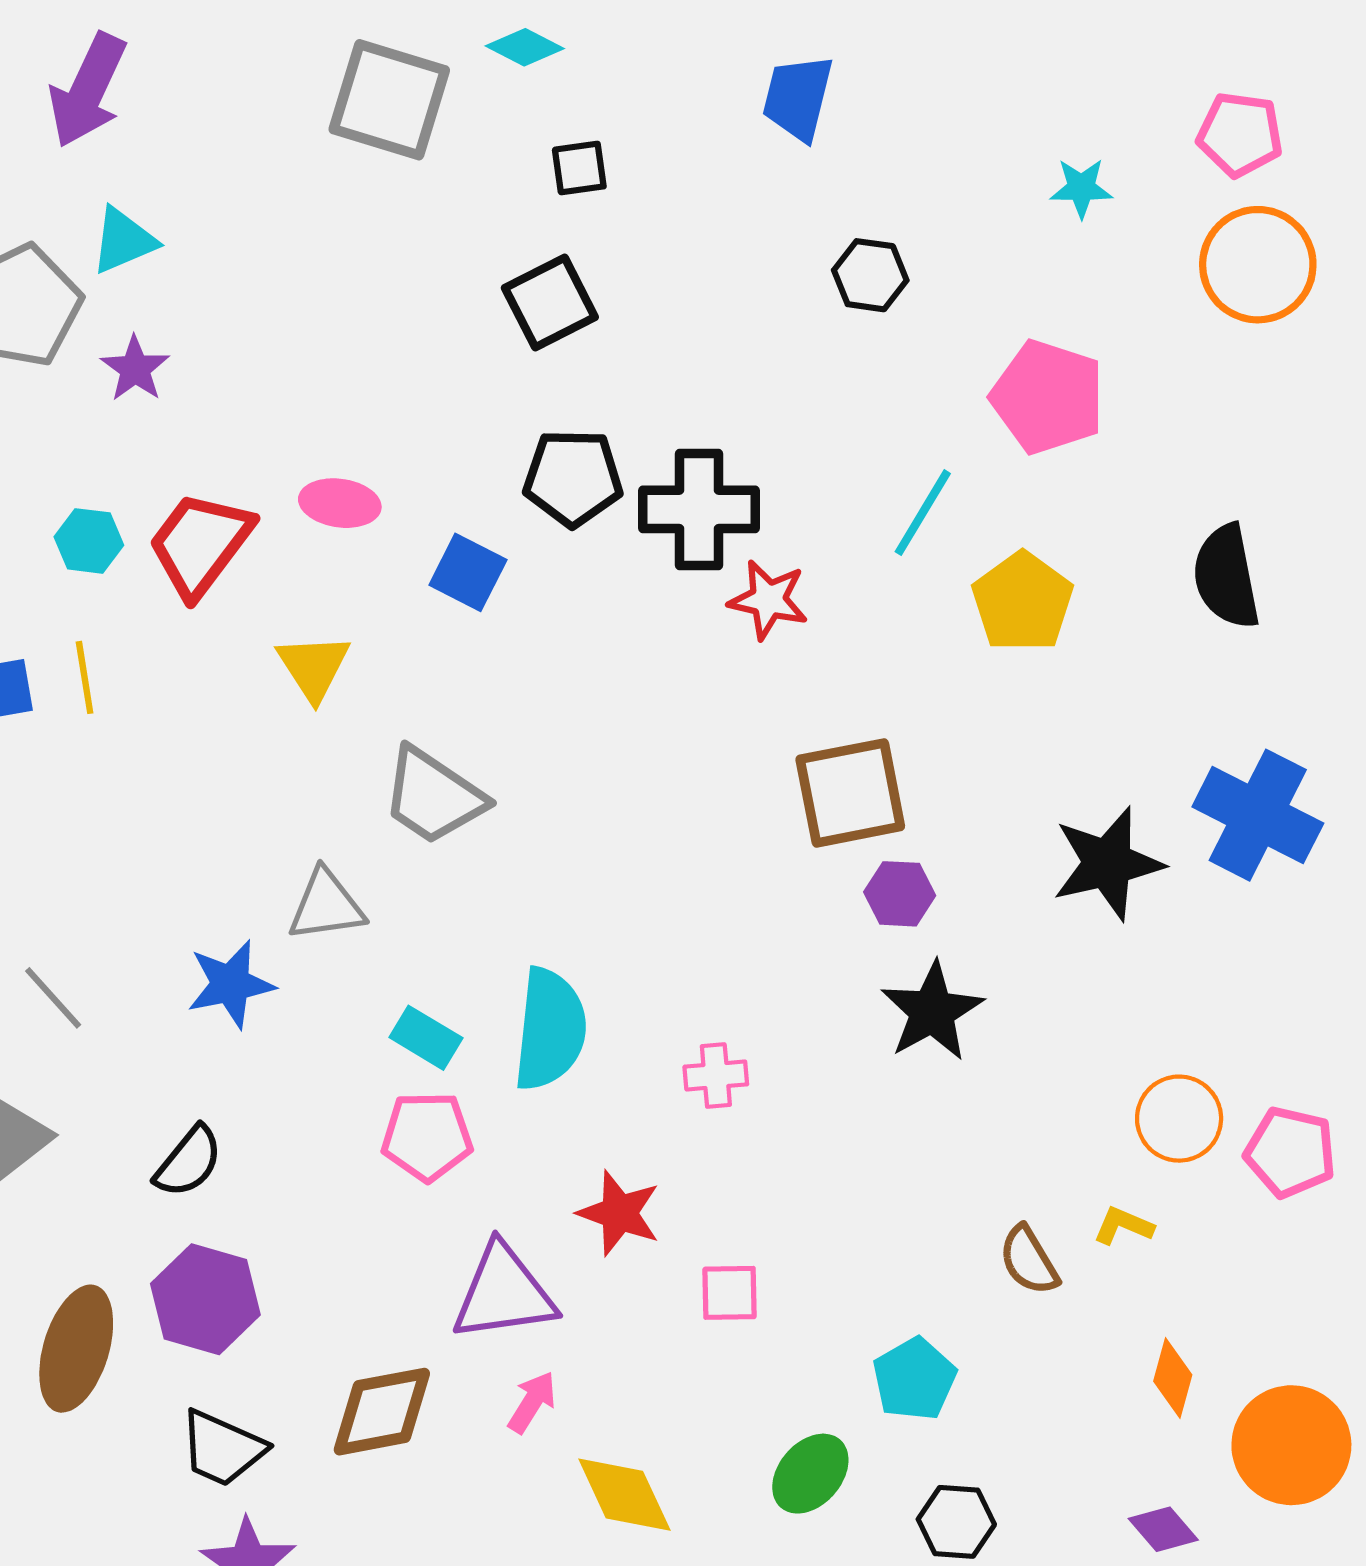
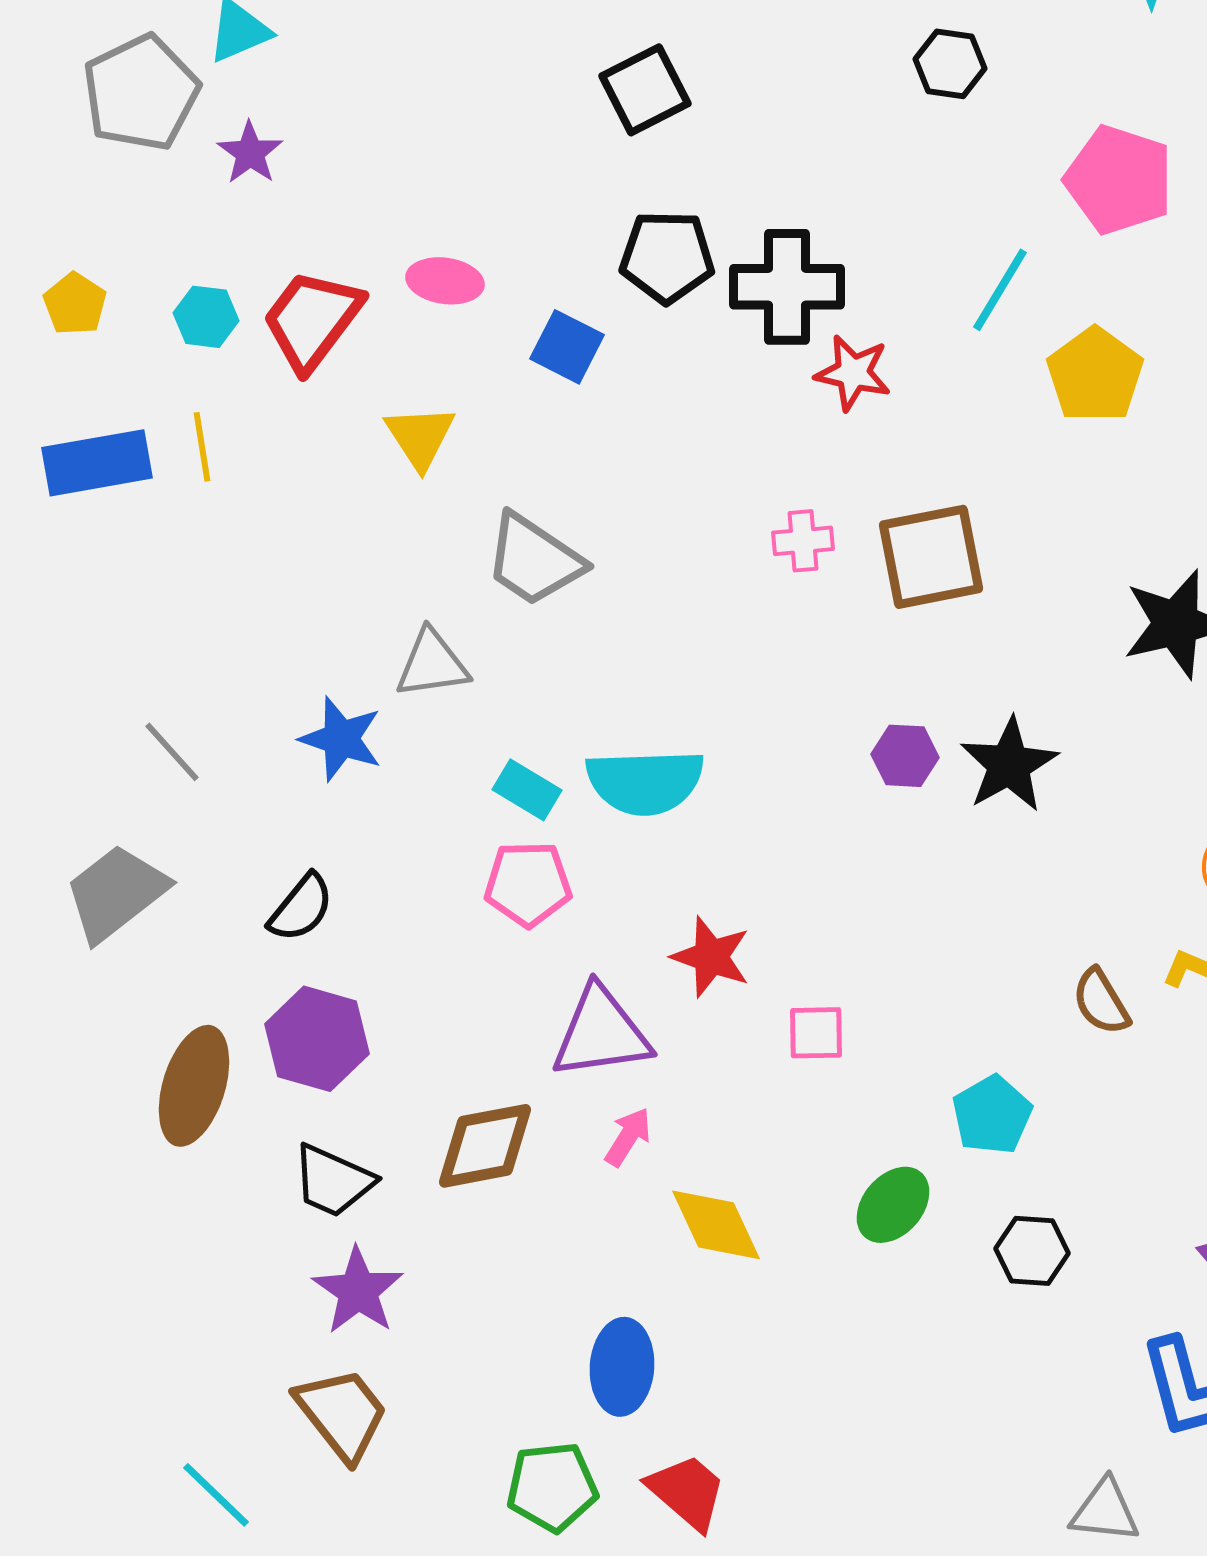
purple hexagon: (900, 894) -> (905, 756), moved
blue star: (231, 984) -> (341, 739), turned 30
cyan semicircle: (550, 1029) -> (645, 782), turned 82
pink cross: (716, 1076) -> (803, 541), moved

